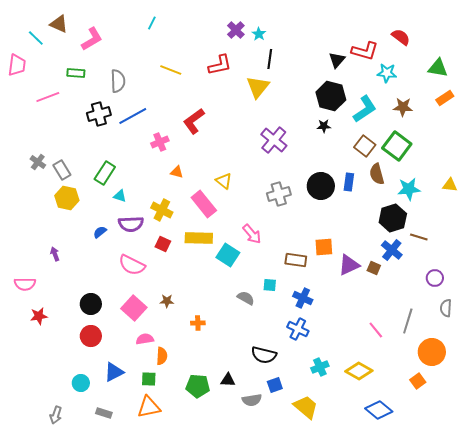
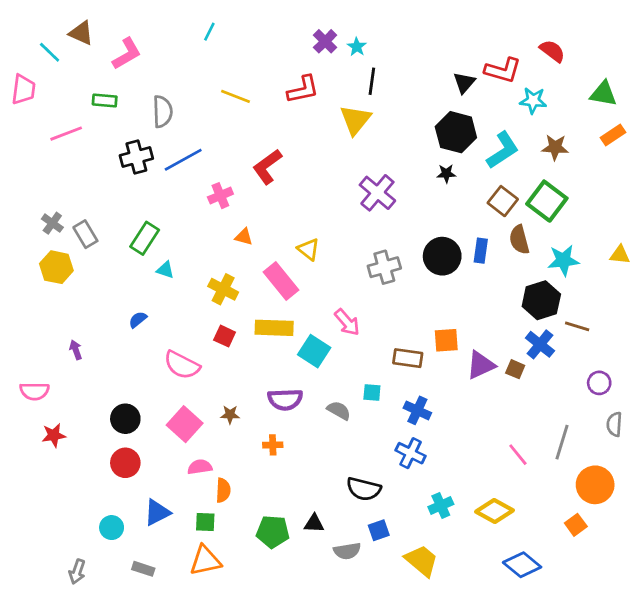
yellow hexagon: (67, 198) -> (56, 267), moved
purple semicircle: (131, 224) -> (285, 399), moved

